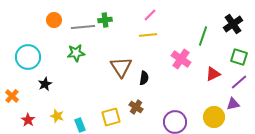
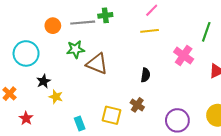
orange circle: (54, 20) -> (53, 26), moved
brown triangle: (121, 67) -> (97, 64), moved, turned -35
yellow star: (57, 116) -> (56, 97), moved
yellow square: (111, 117) -> (112, 115), turned 30

